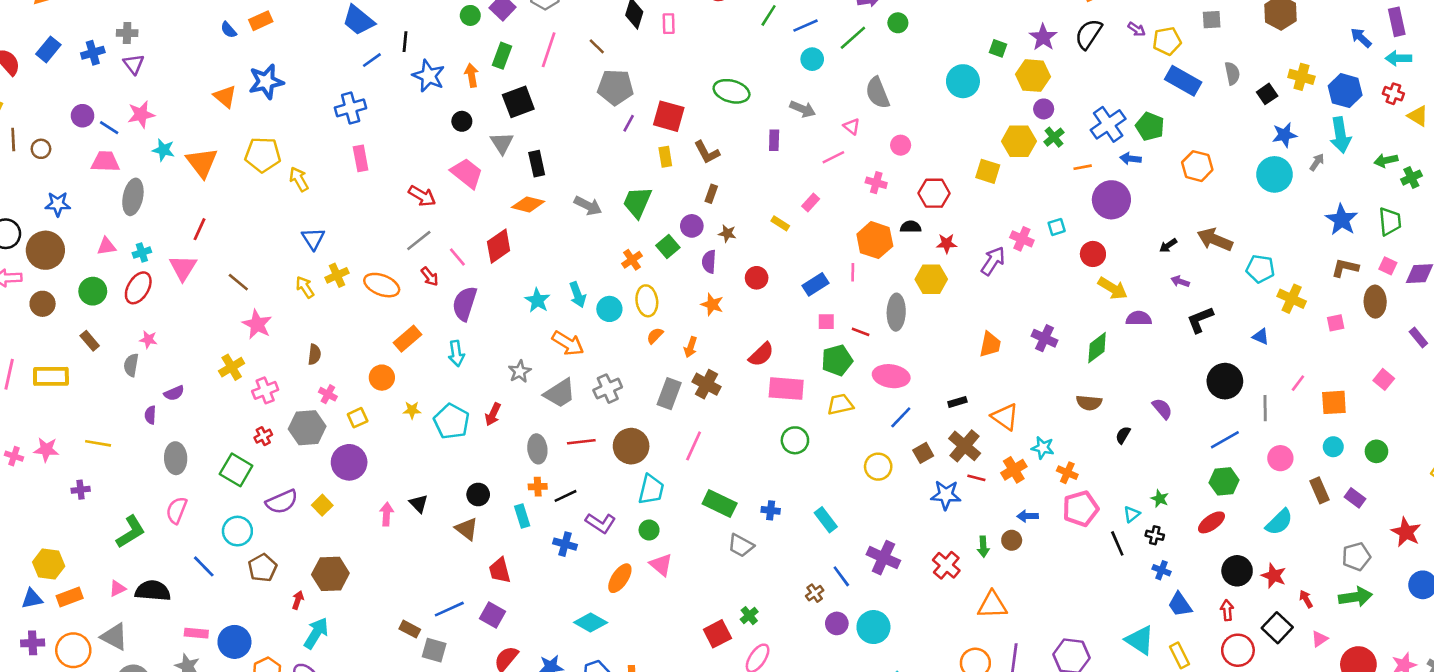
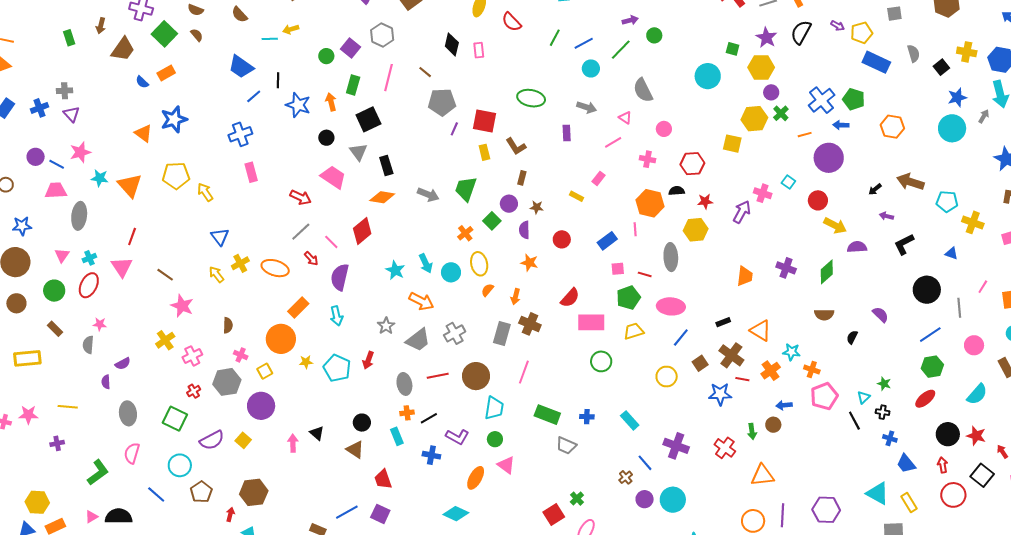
cyan square: (1057, 227) -> (788, 182), turned -32
pink triangle: (106, 246) -> (62, 255), turned -42
orange circle: (382, 378) -> (281, 339), size x1.5

